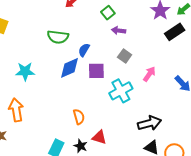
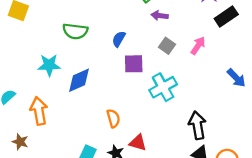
green semicircle: (58, 37) -> (75, 31), moved
blue diamond: (70, 68) -> (79, 80), moved
pink arrow: (149, 74) -> (198, 46), moved
black arrow: (150, 123) -> (197, 125), turned -85

